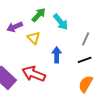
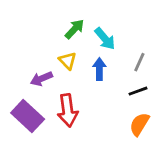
purple arrow: (15, 27) -> (41, 79), moved
blue arrow: (57, 55) -> (99, 69), moved
red arrow: (34, 74) -> (68, 110), turned -120

